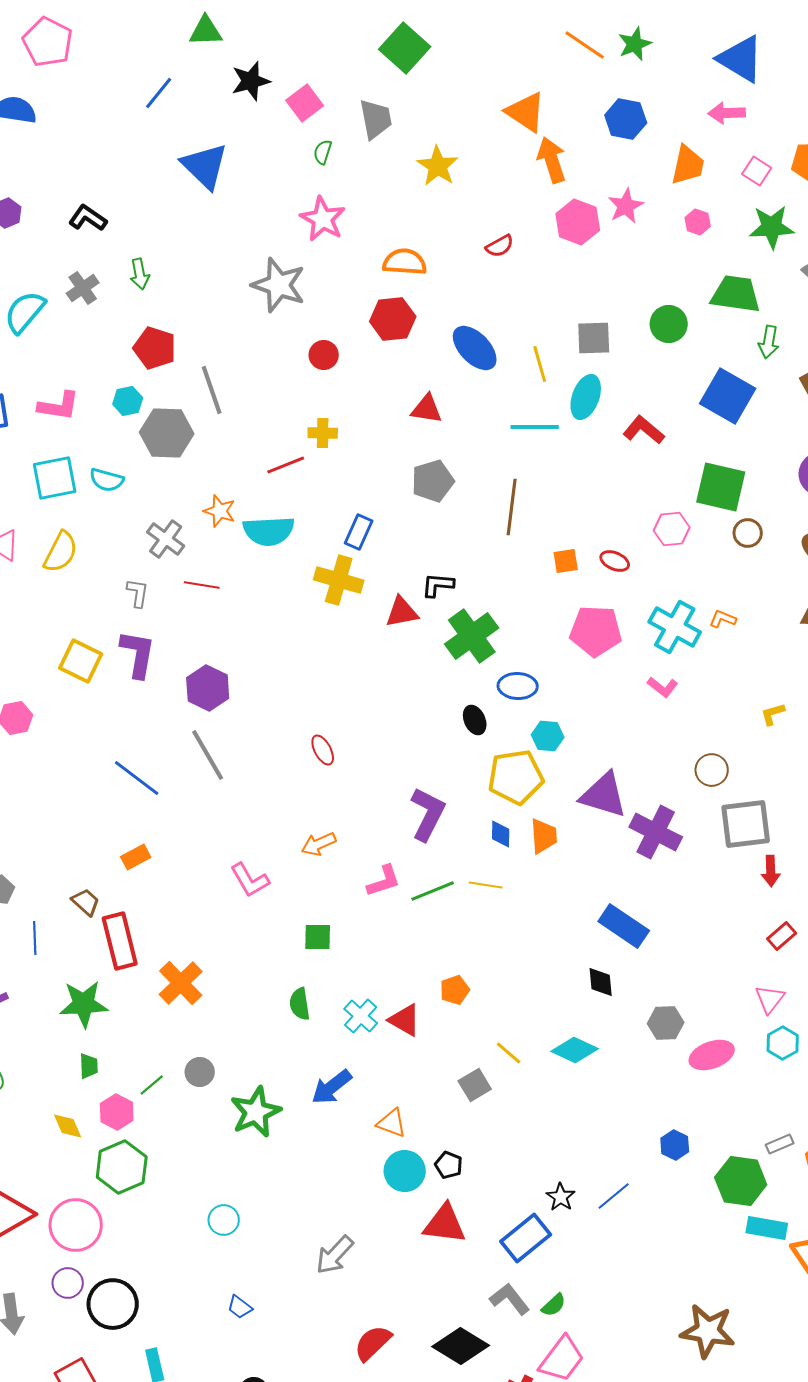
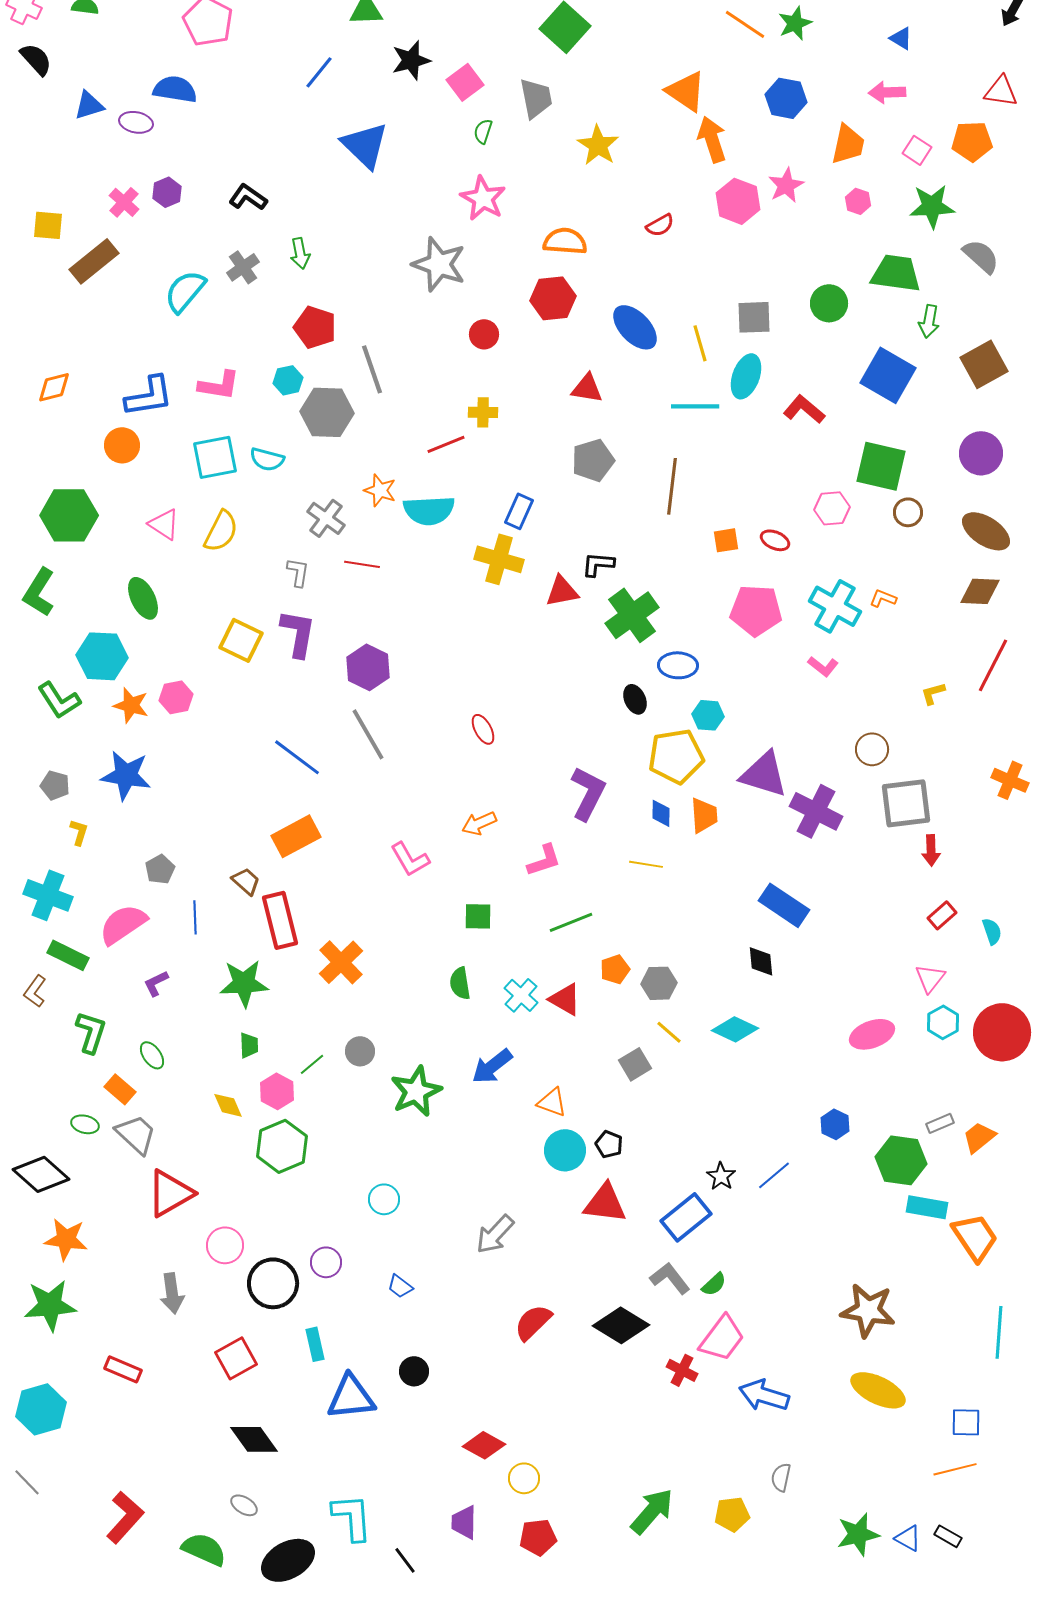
blue triangle: (741, 59) -> (901, 38), size x0.5
orange rectangle: (136, 857) -> (296, 836), size x1.6
green line: (433, 891) -> (571, 922), moved
gray hexagon: (666, 1023) -> (659, 983), moved
pink circle: (76, 1225) -> (225, 1245), moved, size x0.7
purple circle: (68, 1283) -> (326, 1262), moved

